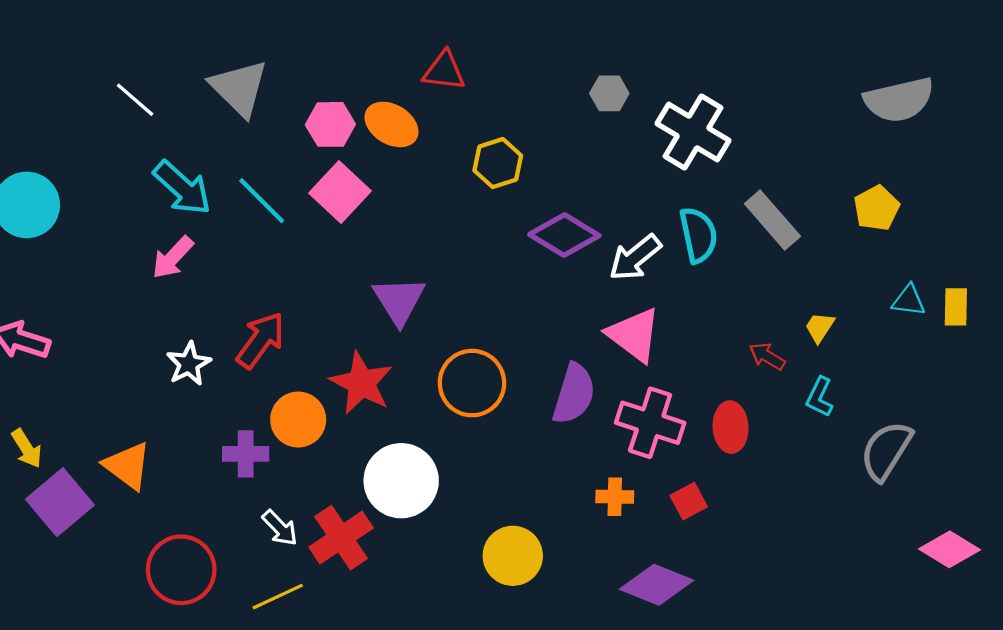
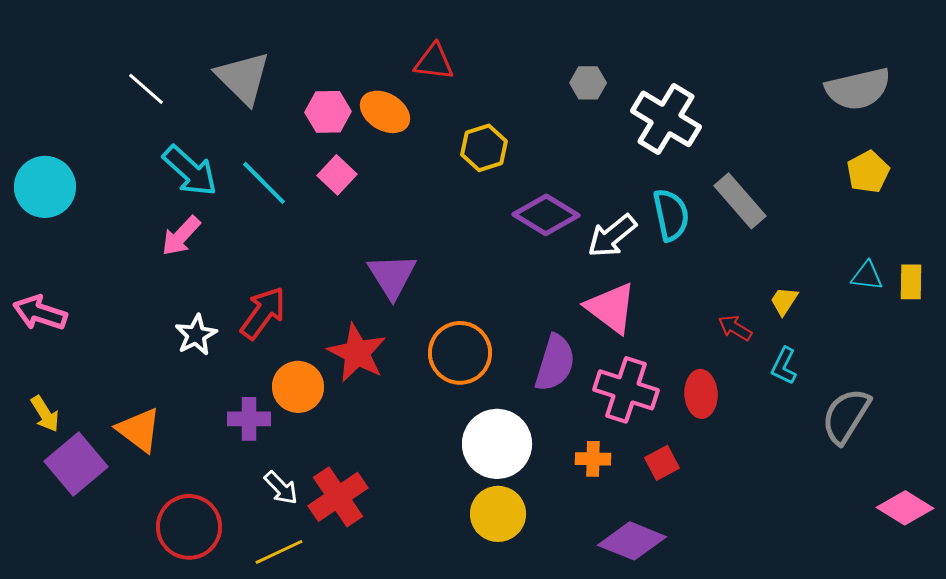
pink square: (340, 192) -> (337, 175), size x0.7
yellow pentagon: (877, 208) -> (868, 172), moved
white circle: (401, 481) -> (497, 444), moved

